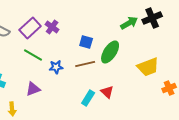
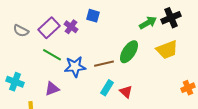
blue square: (86, 42) -> (93, 16), moved
blue star: (56, 67) -> (75, 67), size x1.5
yellow trapezoid: (148, 67) -> (167, 50), moved
cyan rectangle: (88, 98) -> (107, 88), moved

